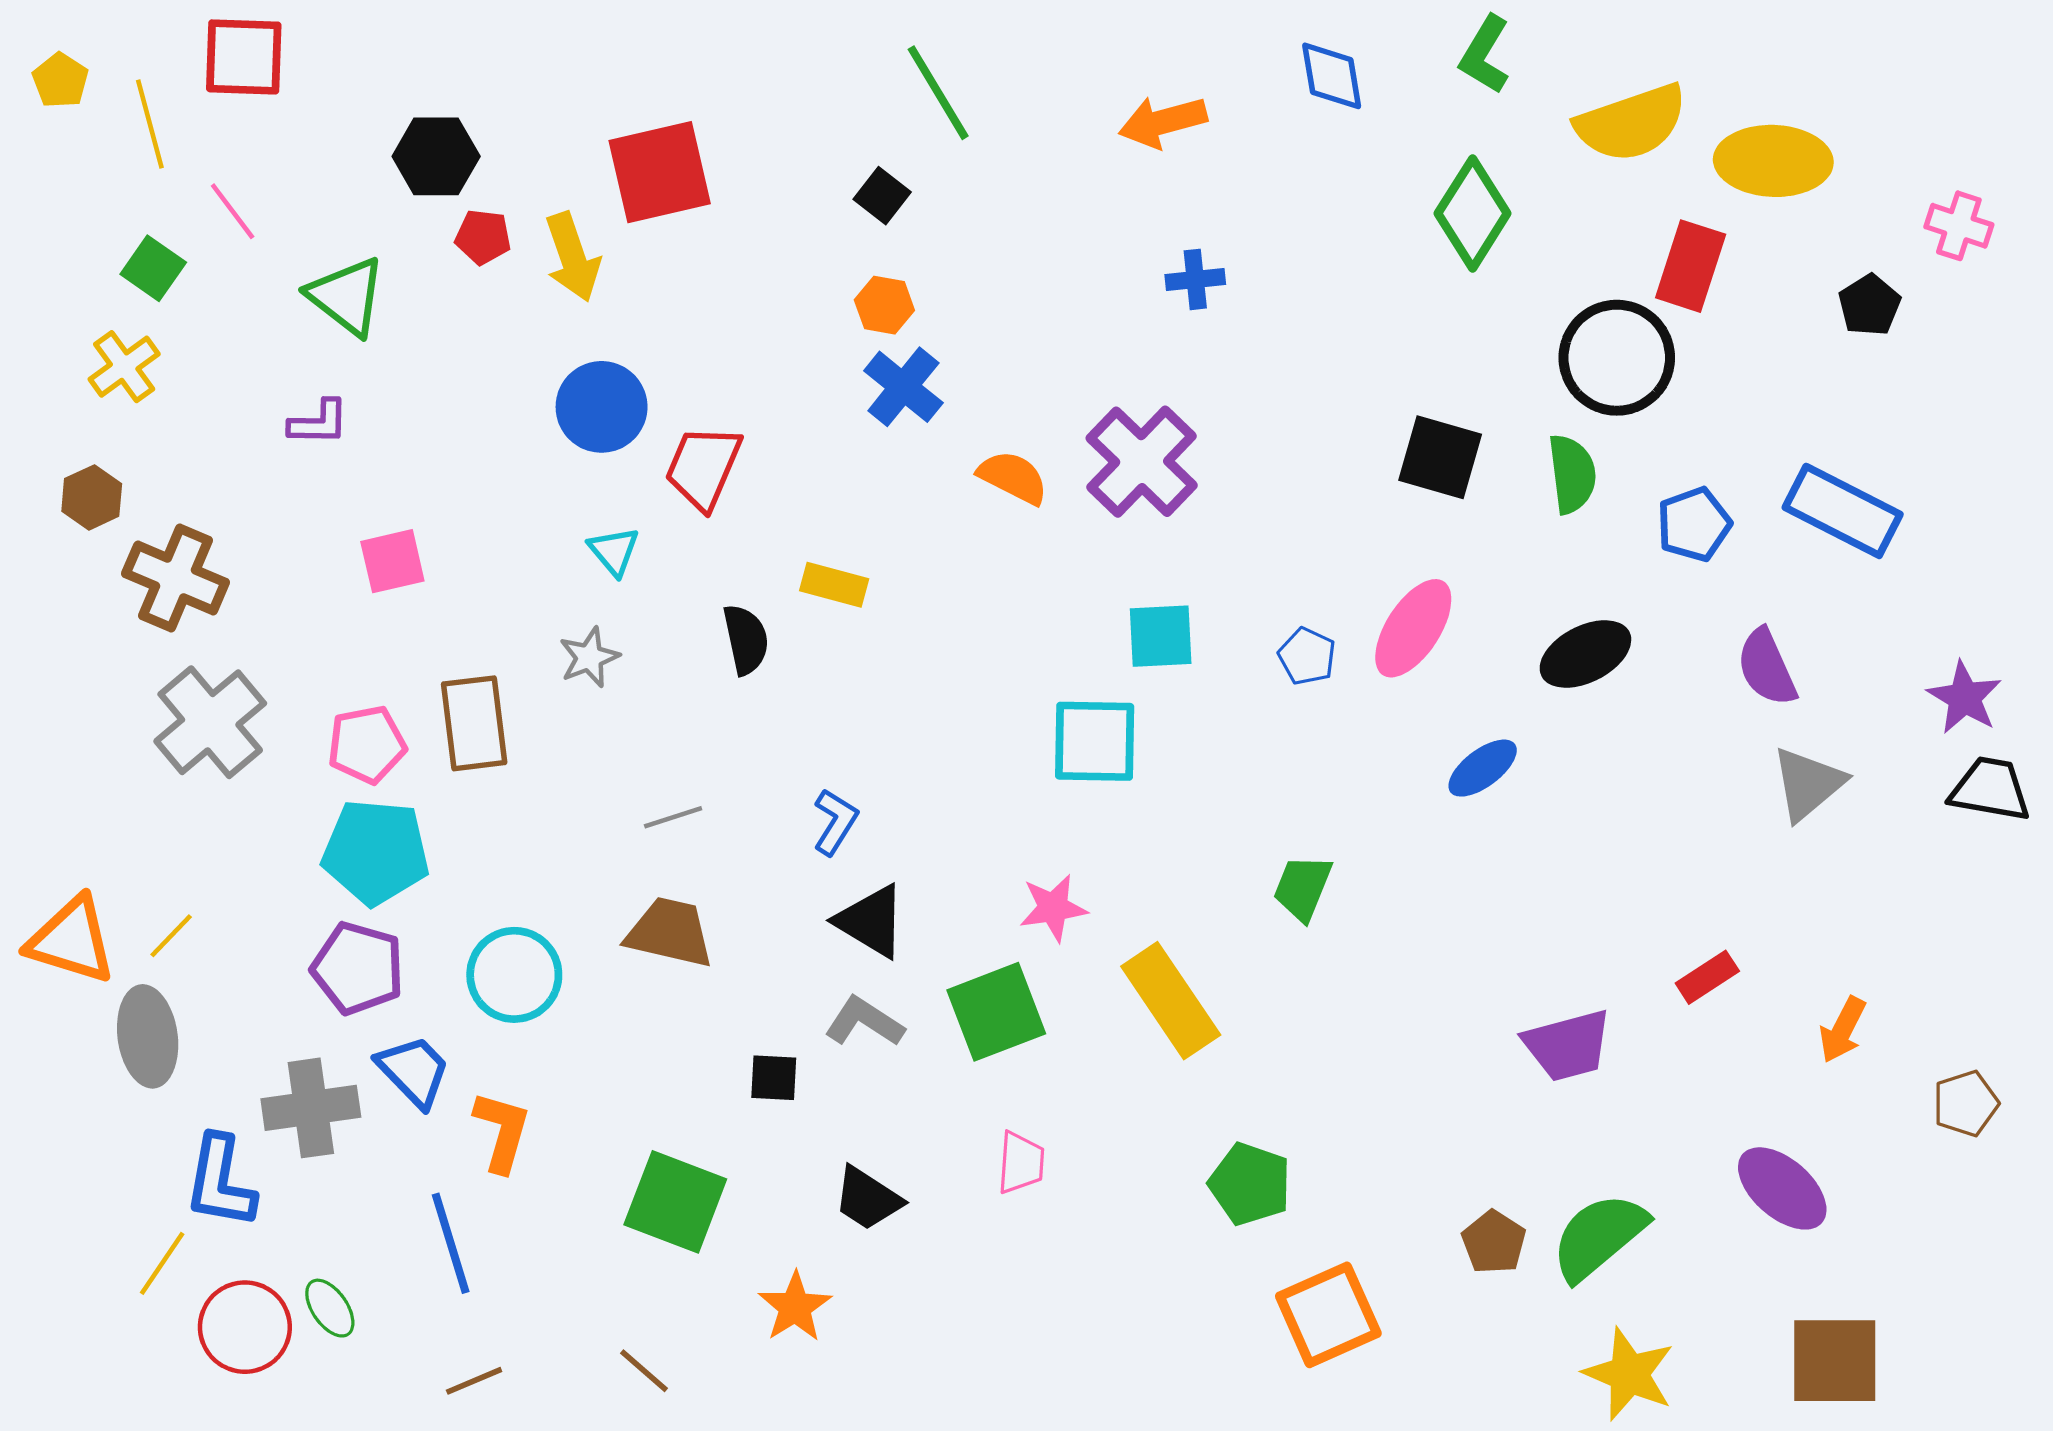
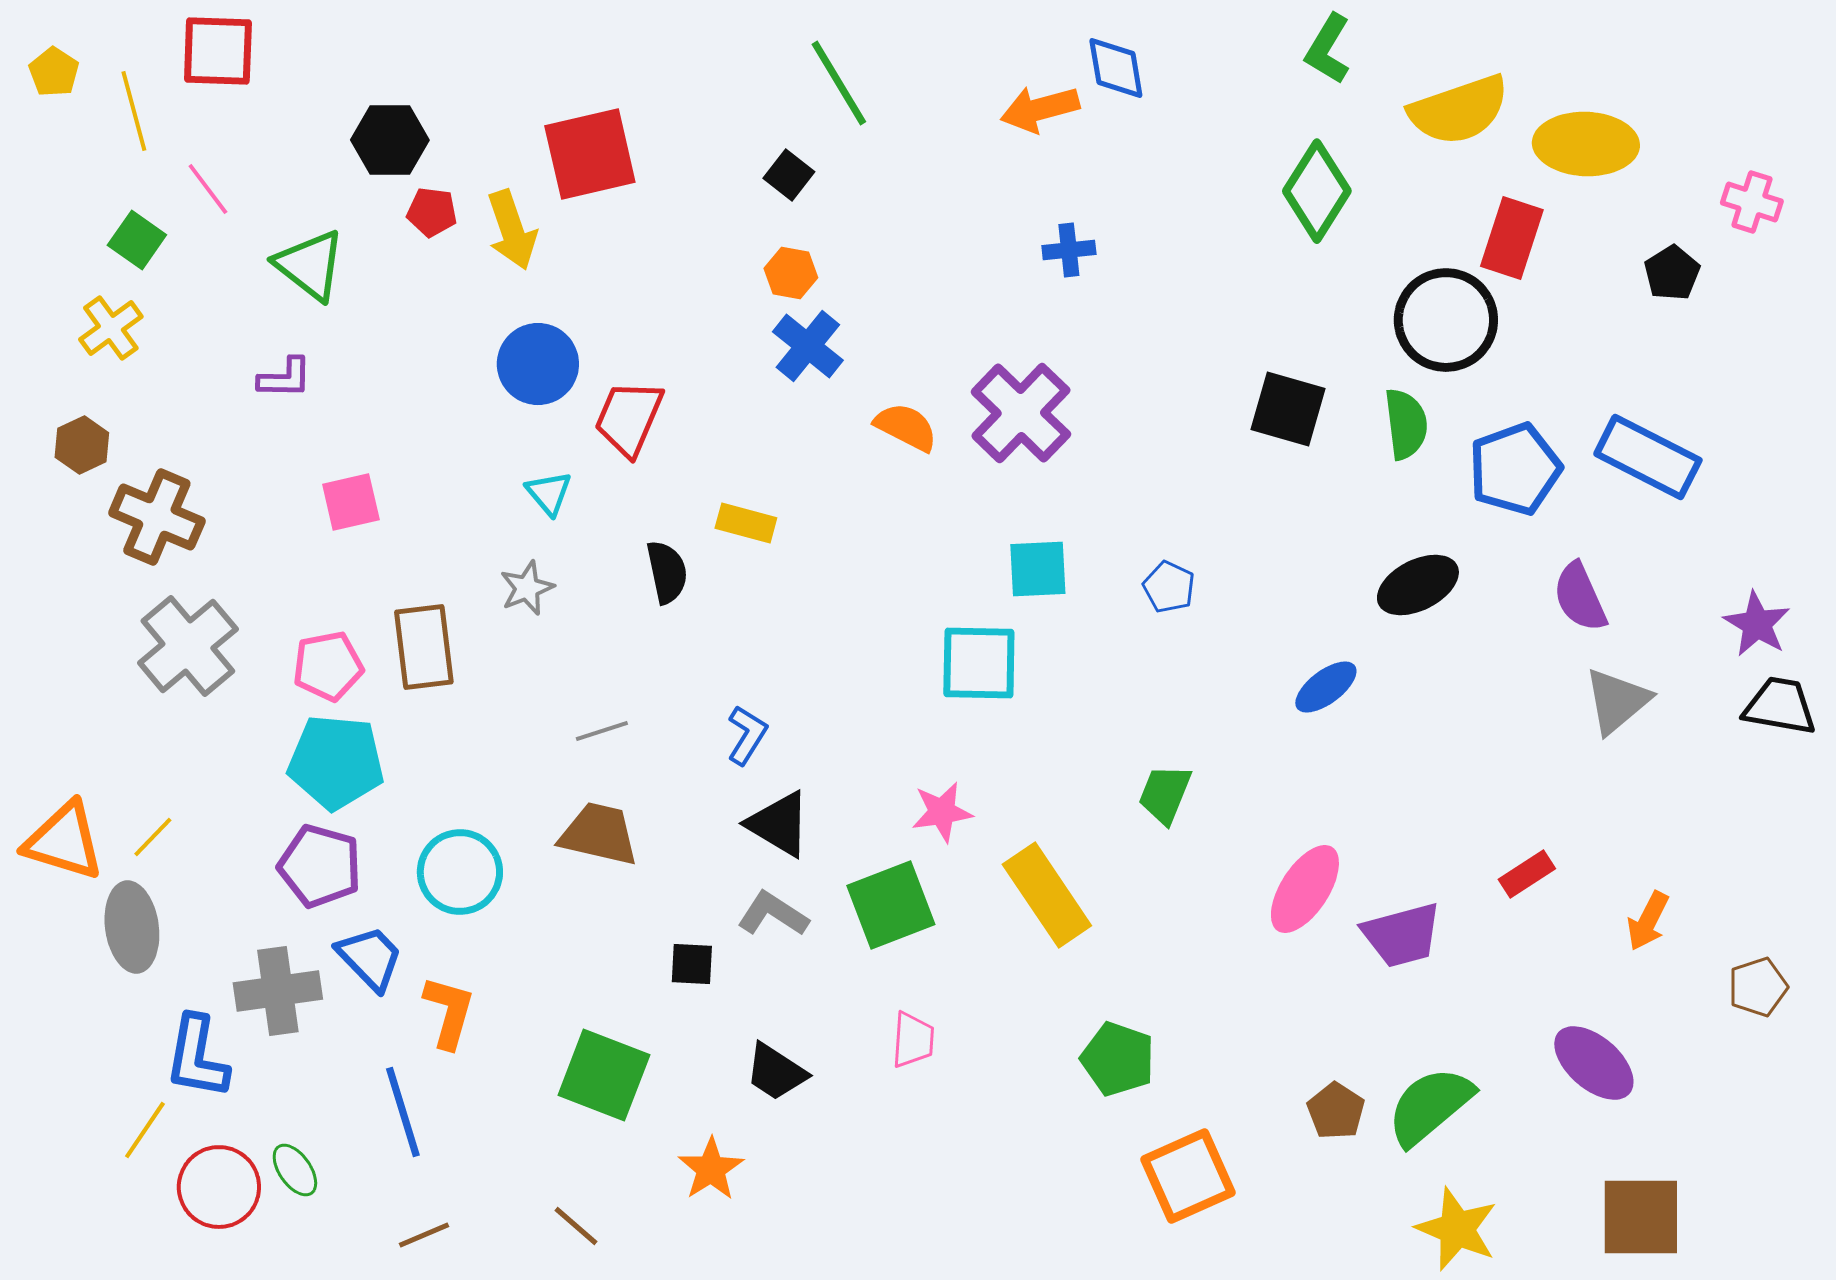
blue diamond: (1332, 76) -> (1116, 68), moved
blue pentagon: (1694, 524) -> (1515, 469), size x1.4
pink ellipse: (1413, 628) -> (1305, 889), moved

